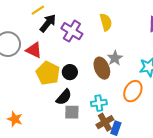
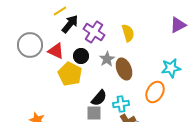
yellow semicircle: (106, 22) -> (128, 33), moved
gray star: (115, 58) -> (107, 59), moved
black circle: (70, 72) -> (81, 56), moved
black semicircle: (64, 97) -> (99, 98), moved

